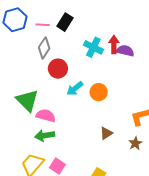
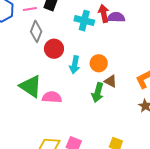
cyan arrow: (75, 89) -> (75, 65), turned -30
brown triangle: (106, 133) -> (111, 81), moved, turned -48
green arrow: (45, 136) -> (98, 93), moved, turned -54

